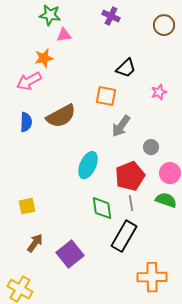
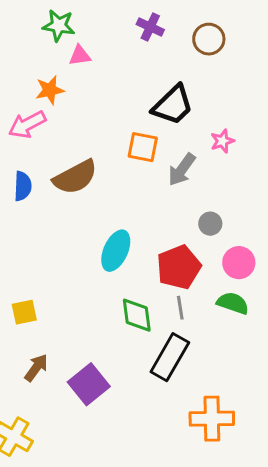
brown circle: (164, 25) -> (209, 39), moved
black trapezoid: (126, 68) -> (173, 105), size x1.4
gray arrow: (121, 126) -> (182, 170), moved

